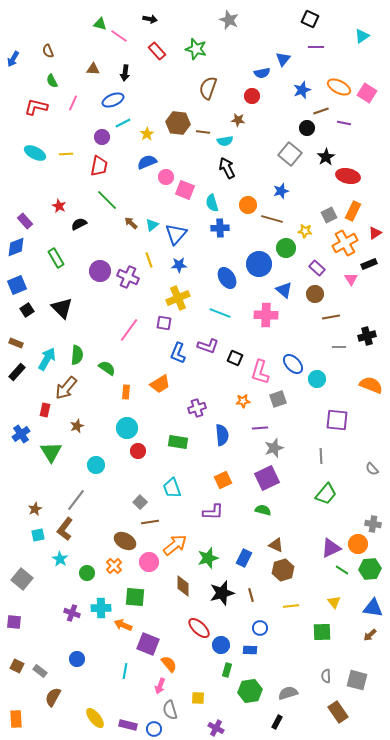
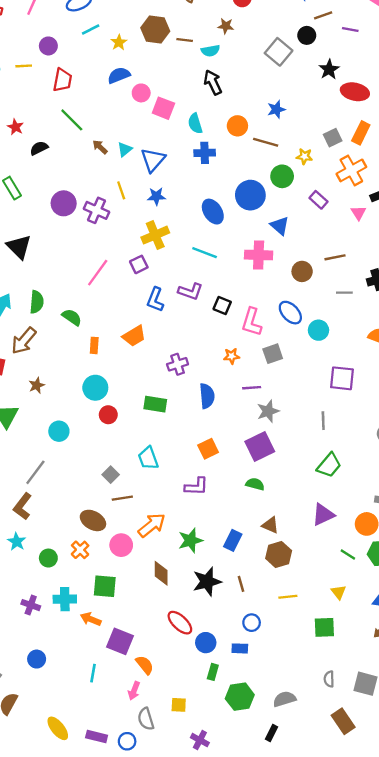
purple circle: (102, 137) -> (48, 46), moved
gray square: (290, 154) -> (279, 52), moved
brown circle: (315, 294) -> (302, 271), moved
purple square: (164, 323) -> (139, 264), turned -35
purple triangle: (331, 548) -> (323, 515), moved

